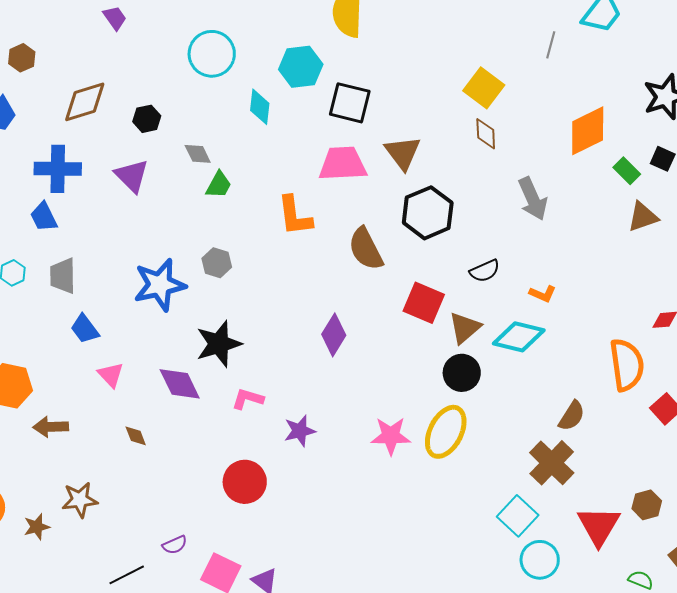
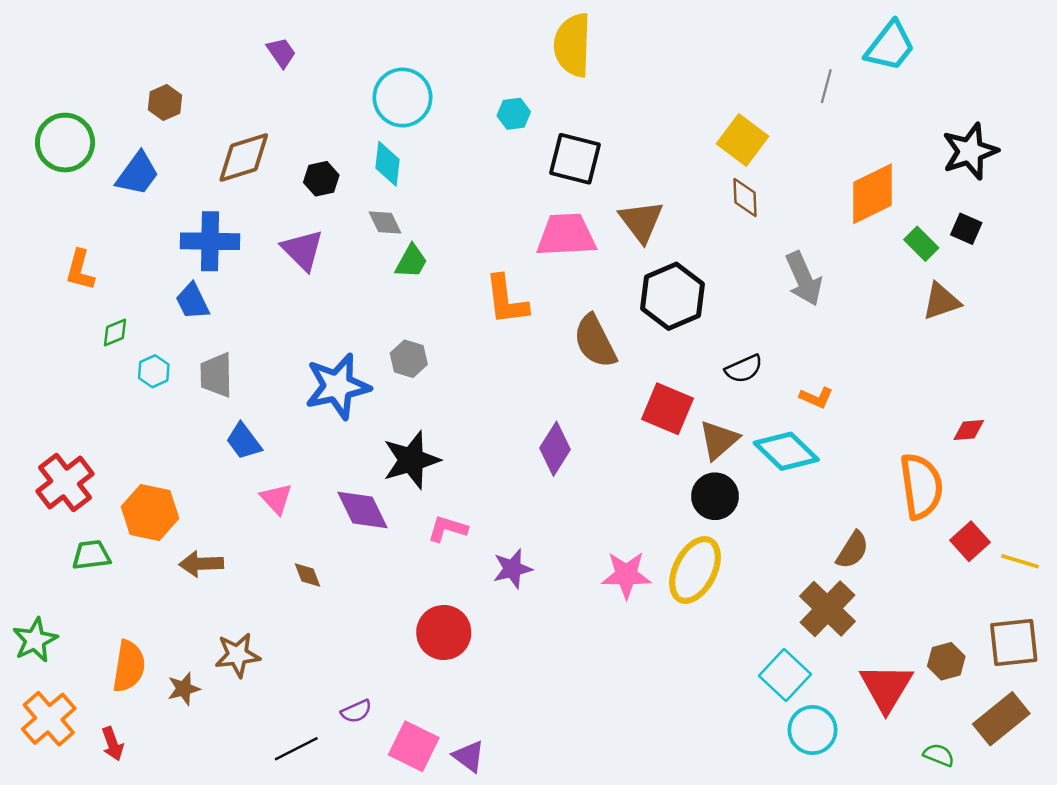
cyan hexagon: (301, 67) -> (514, 114), size x0.6
cyan diamond: (260, 107) -> (388, 164), moved
cyan diamond: (519, 337) -> (786, 451), turned 30

